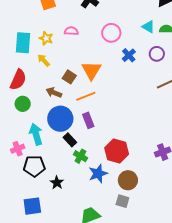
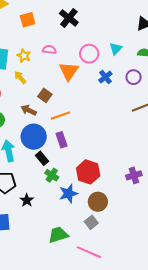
cyan triangle: (148, 27) -> (116, 49), moved, turned 40
orange triangle: (91, 70) -> (69, 71), moved
gray square: (122, 201) -> (91, 222), turned 32

